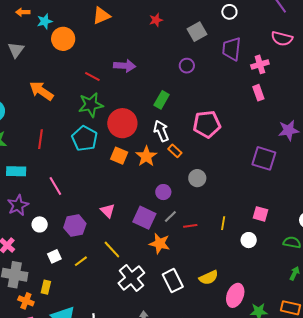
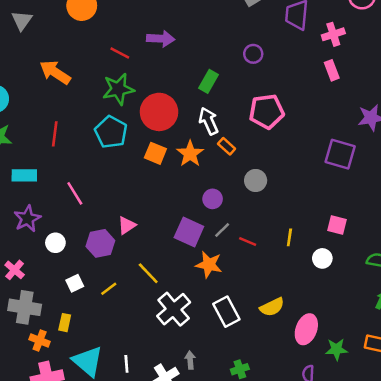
purple circle: (187, 66) -> (253, 54), moved
pink triangle: (108, 211) -> (127, 225), moved, turned 42
red line: (190, 226) -> (248, 242), turned 32

